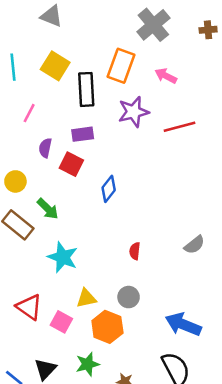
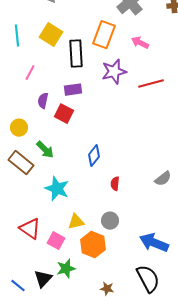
blue diamond: (109, 189) -> (94, 156), moved
green star: (88, 364) -> (66, 269), moved

